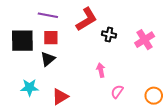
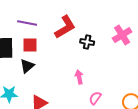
pink cross: (145, 40) -> (122, 35), moved

